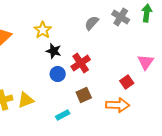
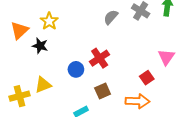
yellow star: (43, 30) -> (49, 21), moved
black star: (54, 51) -> (40, 46), moved
yellow triangle: (26, 100) -> (43, 85), moved

